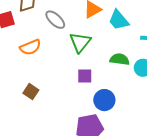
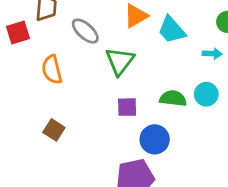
orange semicircle: (30, 47) -> (52, 69), turned 100
green semicircle: (120, 59) -> (173, 98), moved

